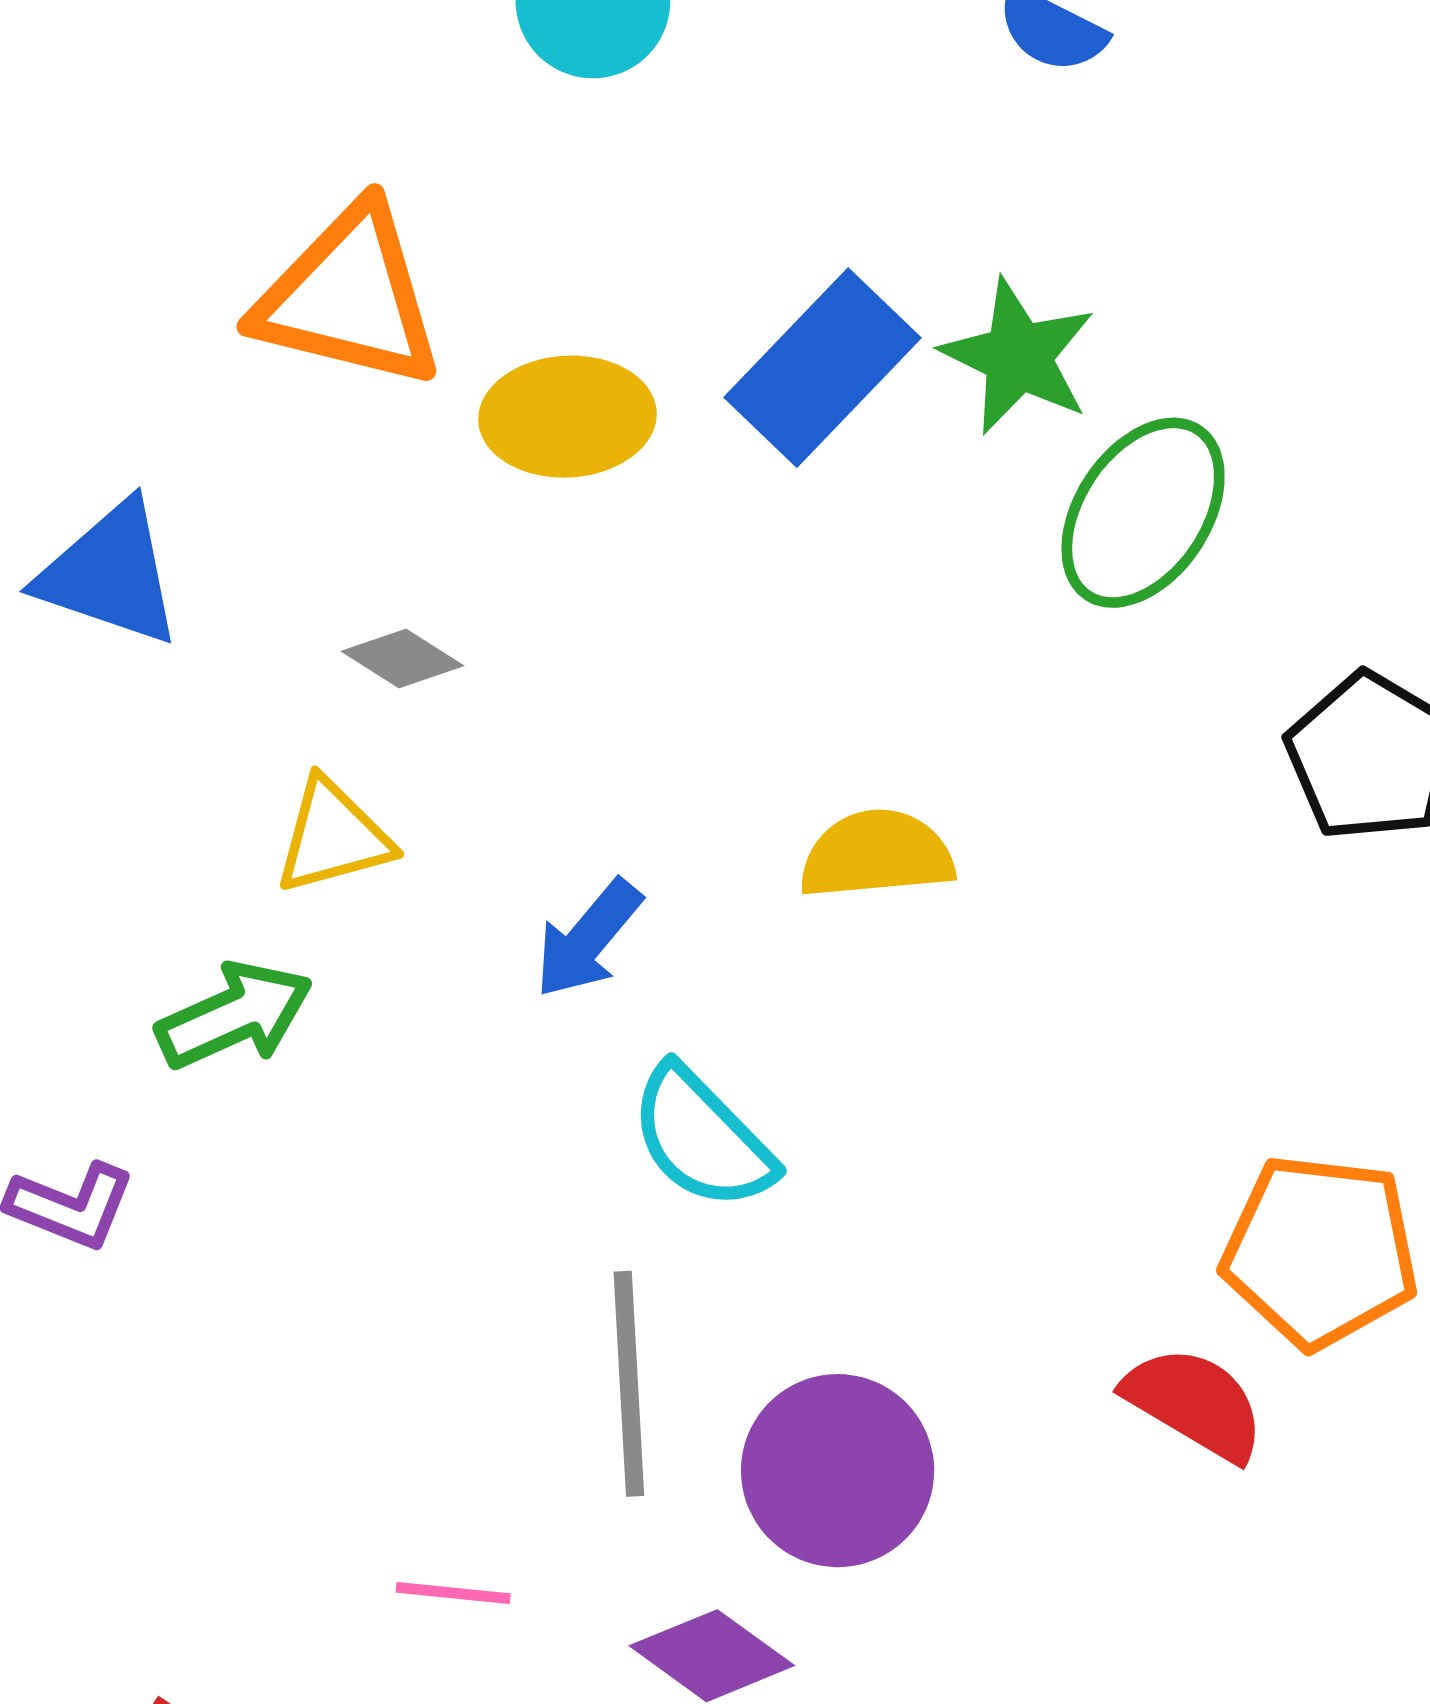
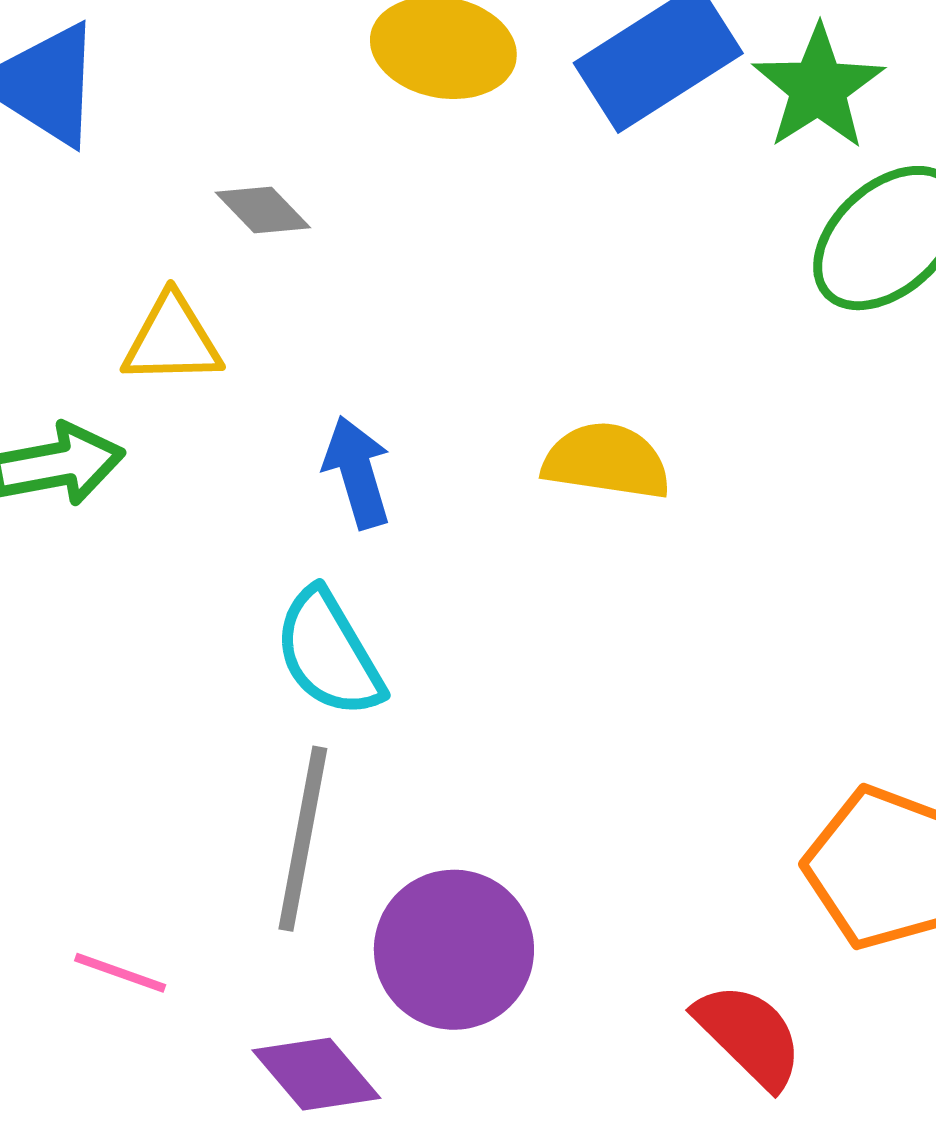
blue arrow: (588, 939) -> (357, 472), turned 110
cyan semicircle: (702, 1138) -> (329, 653), moved
red semicircle: (1195, 1403) -> (749, 1035), moved

